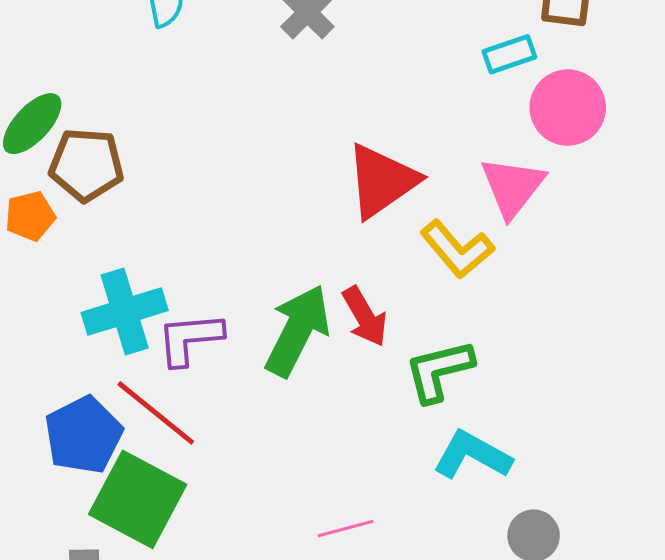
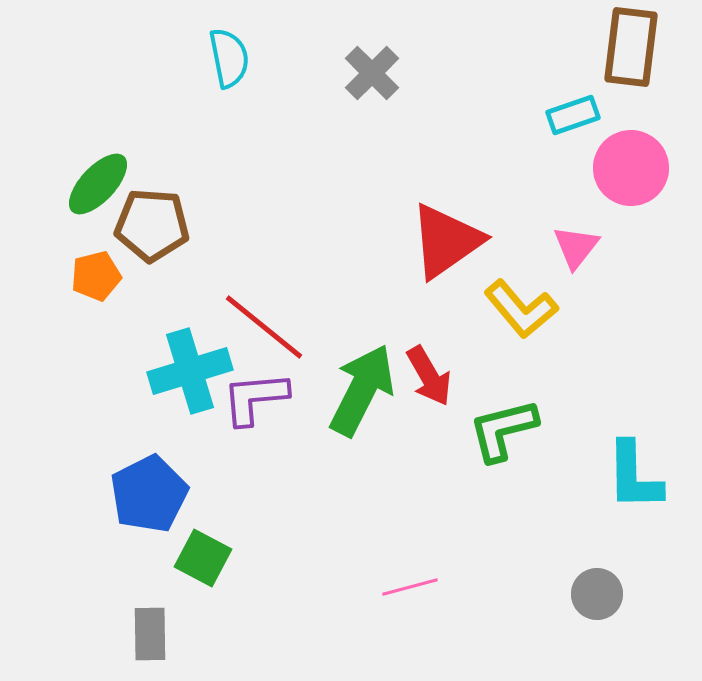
pink triangle: (512, 187) -> (576, 247), size x0.7
red line: (156, 413) -> (264, 327), moved
cyan L-shape: (472, 455) -> (634, 476), moved, turned -120
green square: (138, 499) -> (203, 558), size x0.6

